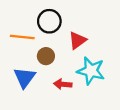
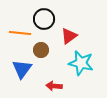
red arrow: (63, 84) -> (54, 86), moved

